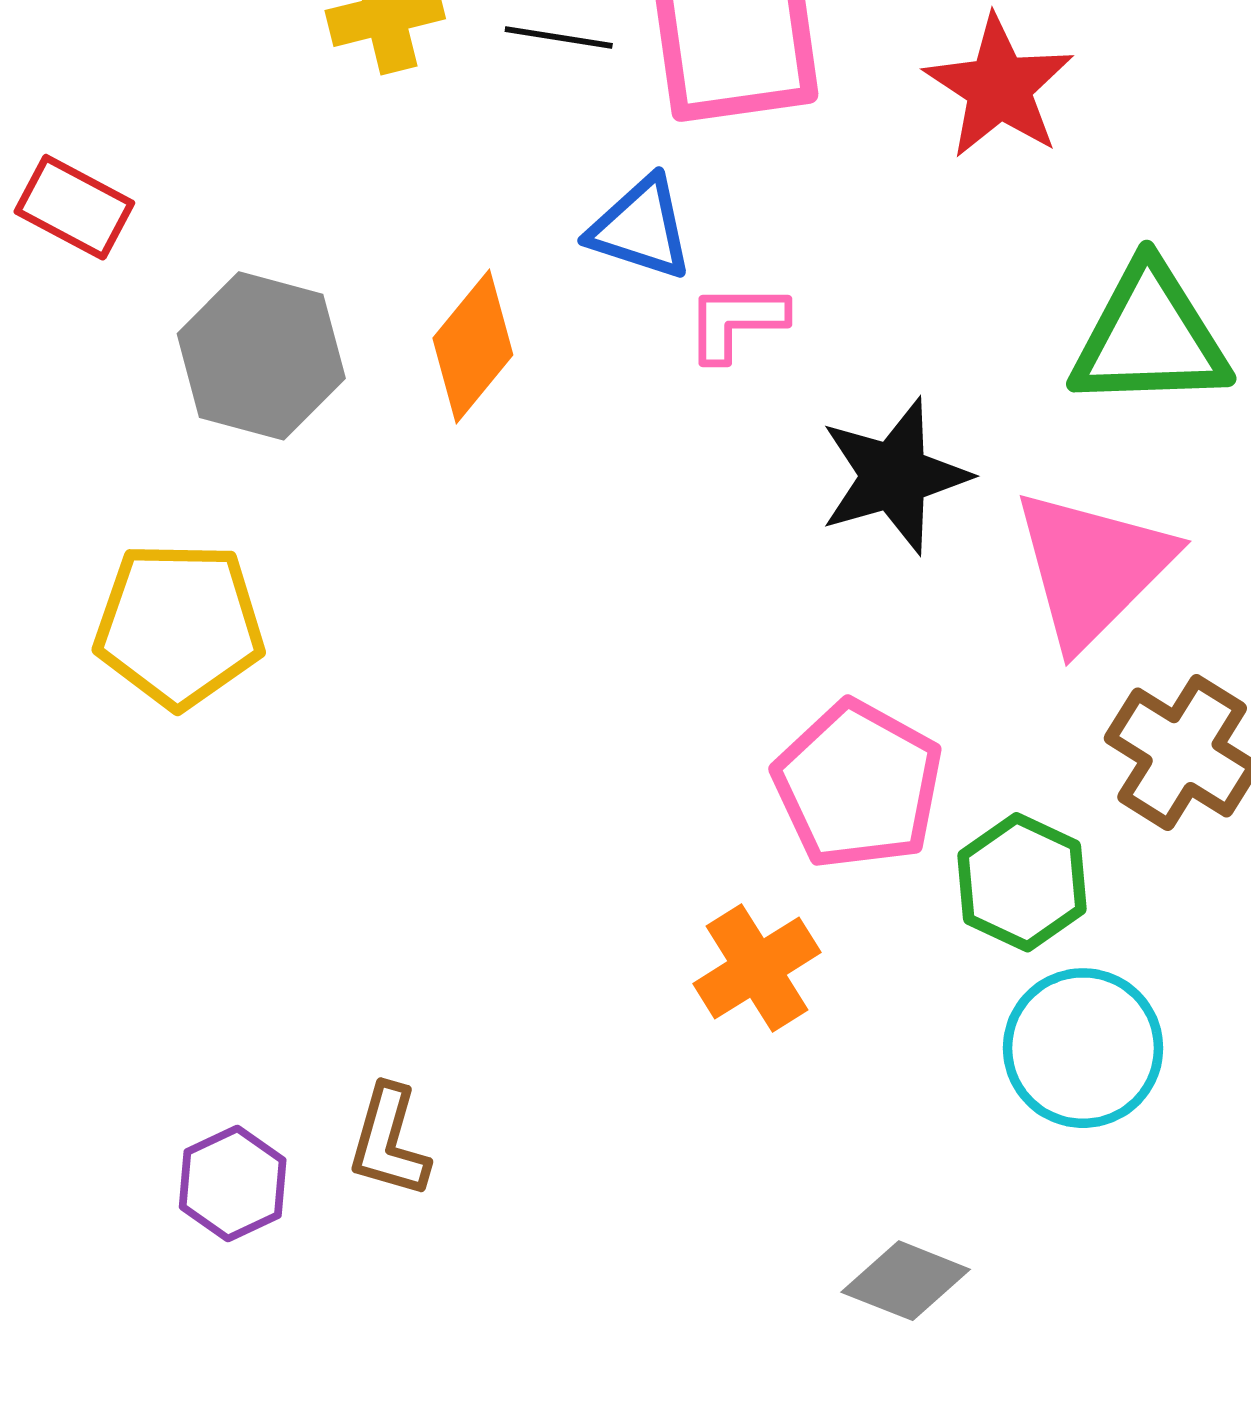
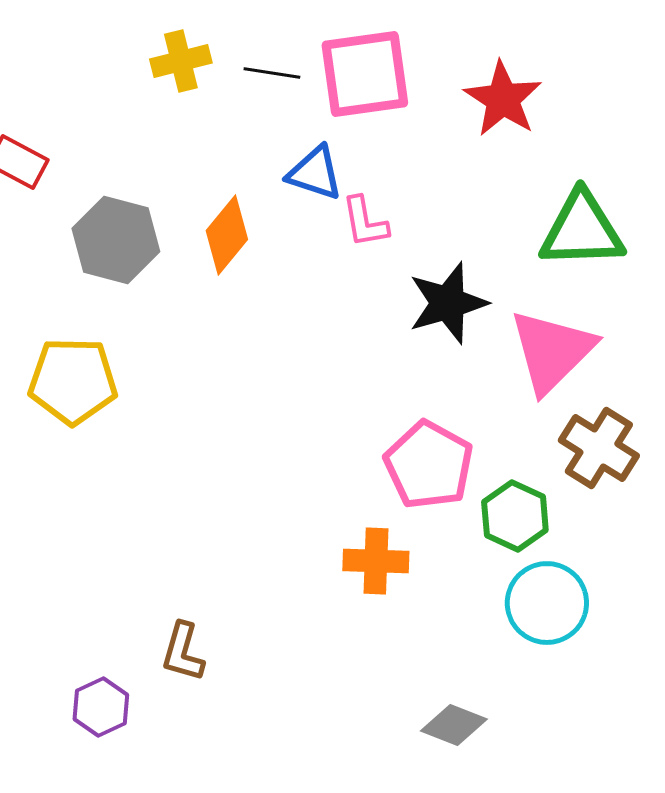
pink L-shape: (736, 322) -> (365, 222), turned -100
orange cross: (757, 968) -> (376, 561), turned 34
purple hexagon: (233, 1183) -> (101, 707), moved

